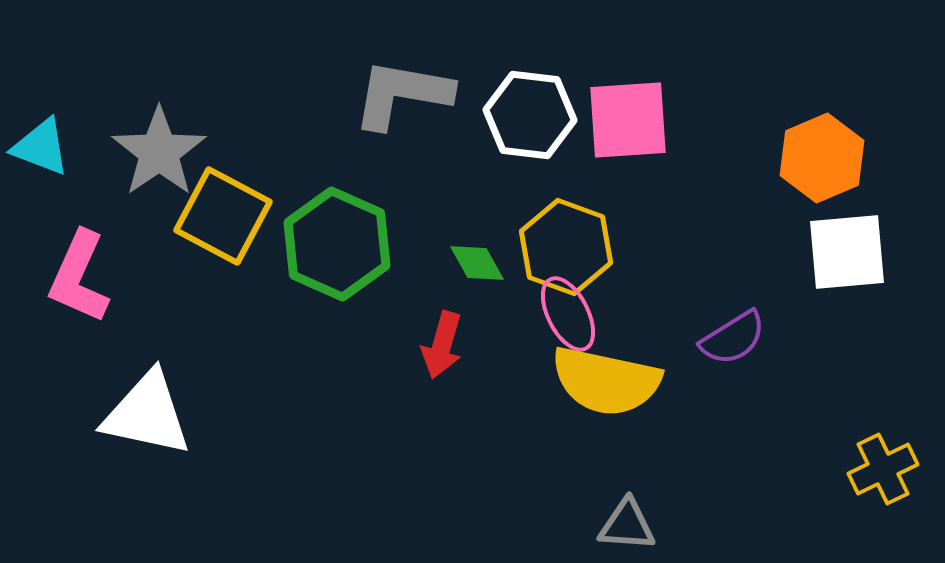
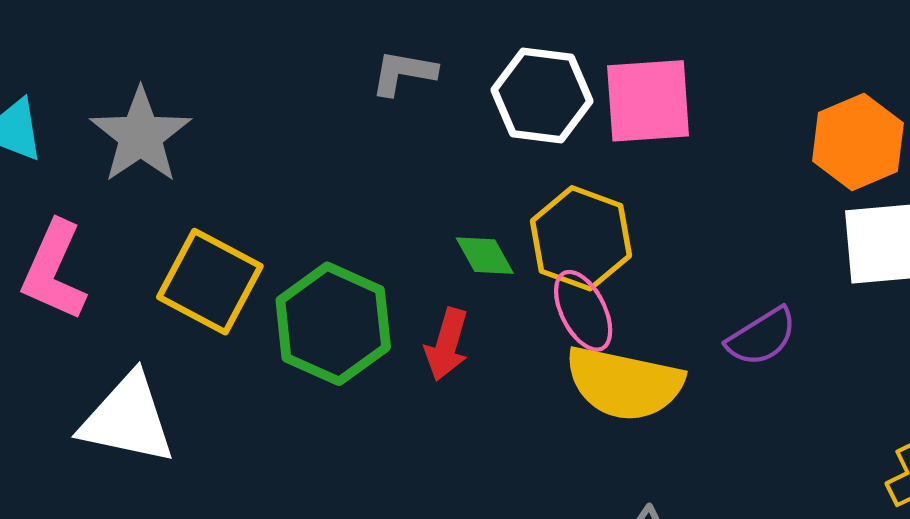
gray L-shape: (402, 94) -> (403, 73), size x0.6
yellow square: (223, 216) -> (210, 282), moved
green hexagon: (337, 244) -> (333, 324), moved

